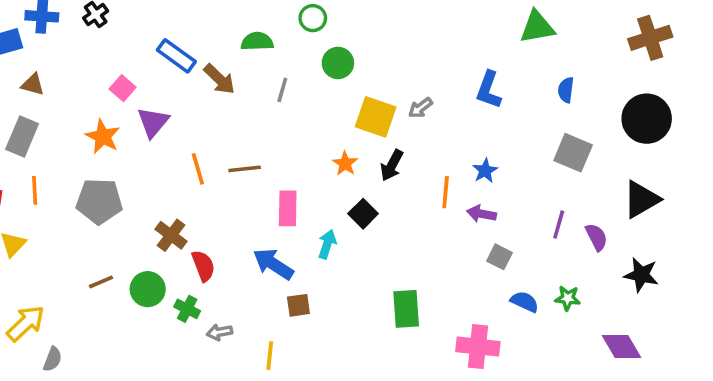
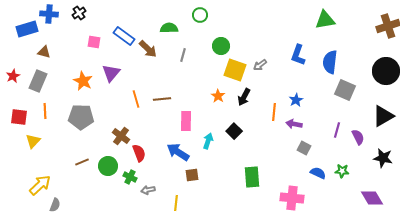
green circle: (338, 63) -> (221, 46), moved
pink square: (123, 88) -> (94, 42), moved, turned -32
blue semicircle: (566, 90) -> (330, 62), moved, size x1.6
black square: (363, 214) -> (234, 131), moved

